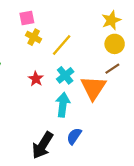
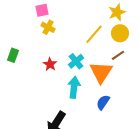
yellow line: (62, 45) -> (94, 34), moved
blue semicircle: (74, 136) -> (103, 102), moved

